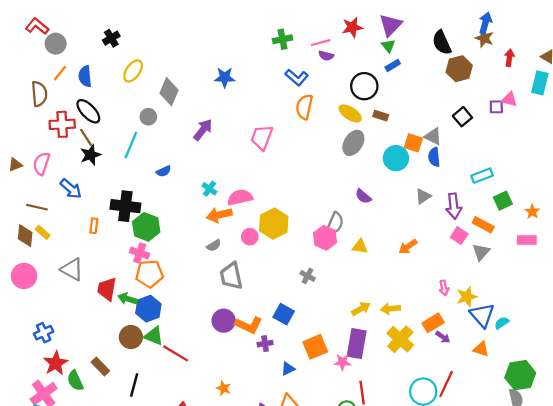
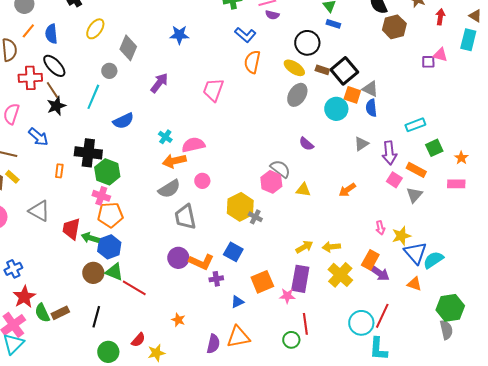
blue rectangle: (393, 65) -> (333, 24), turned 48
black square: (462, 117) -> (344, 71), moved, size x1.5
blue semicircle: (164, 171) -> (123, 121), size x1.5
yellow hexagon: (274, 224) -> (240, 207), moved
gray semicircle: (335, 224) -> (280, 169), turned -75
gray semicircle: (214, 245) -> (169, 189), size x1.6
orange rectangle: (433, 323) -> (370, 260), turned -30
cyan semicircle: (502, 323) -> (433, 260), size x1.5
purple arrow: (443, 337) -> (379, 273), size x1.5
brown rectangle: (100, 366) -> (60, 313), moved, turned -72

